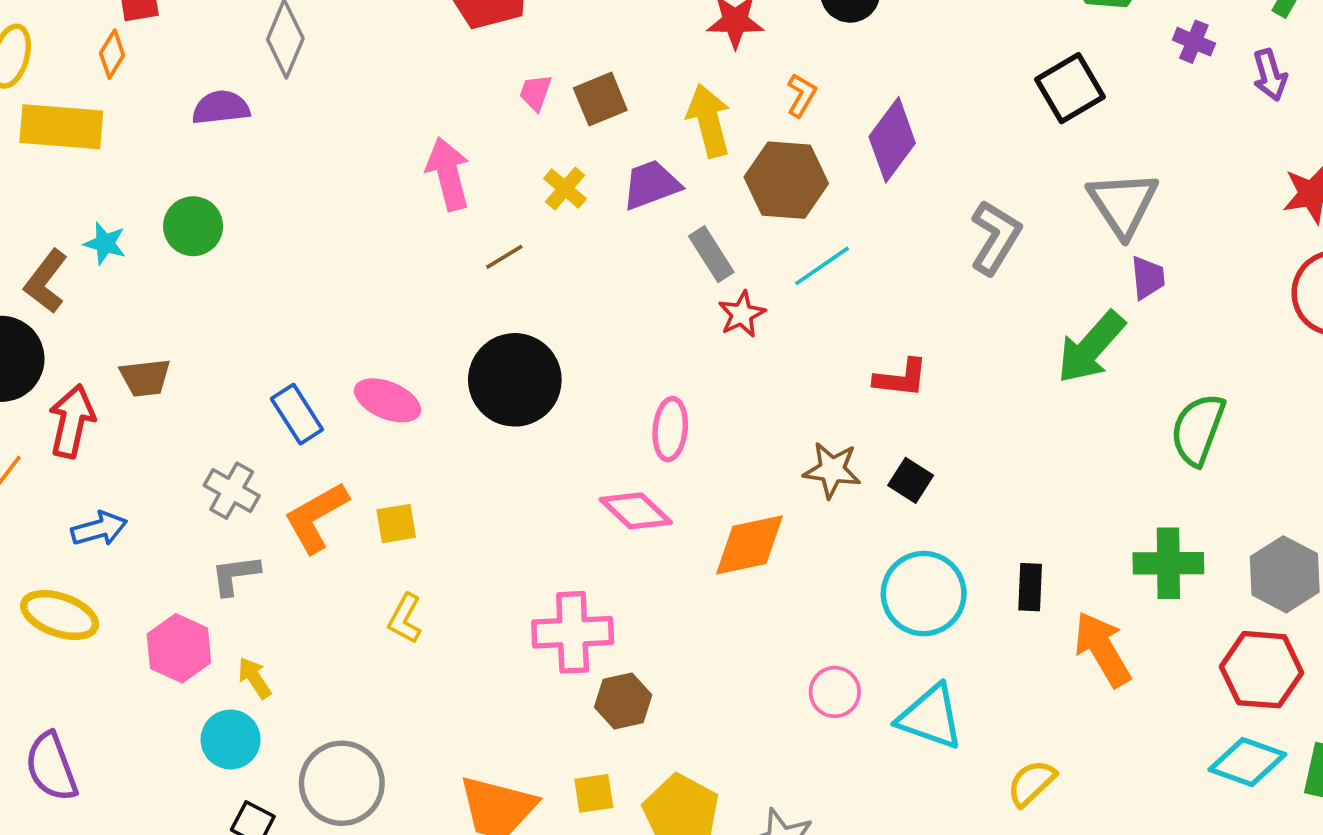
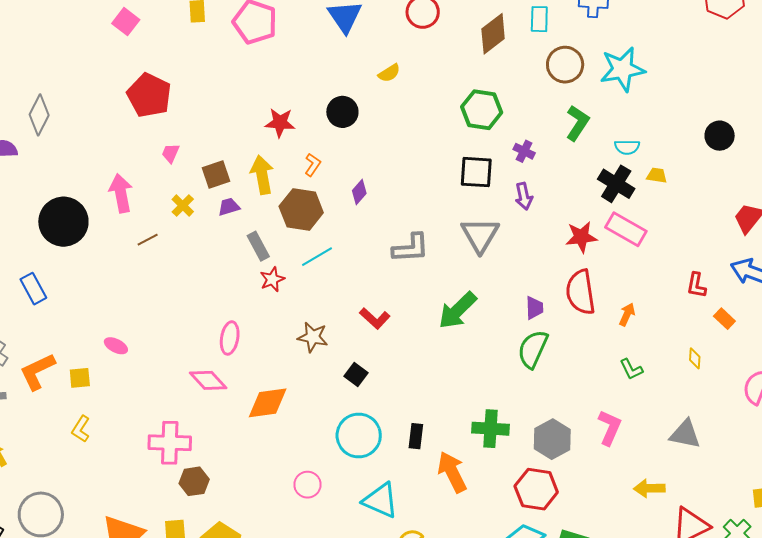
purple arrow: (1270, 75) -> (524, 196), moved
black square: (1070, 88) -> (476, 172), moved, turned 30
brown square: (600, 99) -> (216, 175), moved
purple diamond: (892, 140) -> (359, 192), size x0.6
purple trapezoid: (651, 185) -> (229, 207), size x0.7
gray L-shape: (995, 237) -> (411, 248), turned 51
purple trapezoid: (1148, 278) -> (534, 308), moved
red L-shape: (901, 378) -> (375, 318), moved, turned 32
black circle: (515, 380) -> (63, 222), moved
pink ellipse: (388, 400) -> (116, 346), moved, size x0.7
blue rectangle: (297, 414) -> (33, 289), moved
green semicircle: (1198, 429) -> (533, 349), moved
brown star: (832, 470) -> (313, 337), moved
cyan triangle: (930, 717) -> (381, 500), moved

